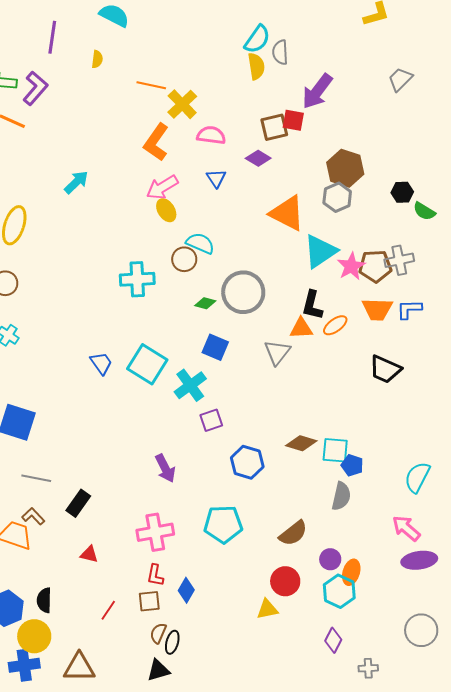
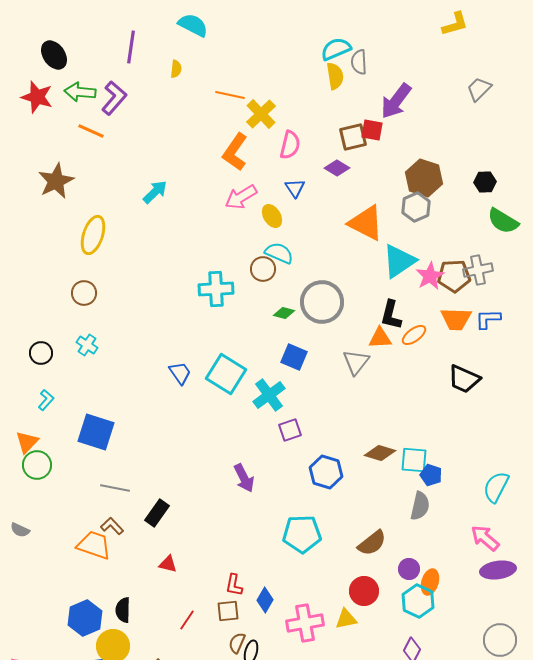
cyan semicircle: (257, 39) -> (336, 49), turned -148
pink semicircle: (211, 135) -> (290, 145), turned 96
black hexagon: (402, 192) -> (485, 182), moved
yellow ellipse: (166, 210) -> (272, 216), moved
green semicircle: (424, 211) -> (503, 221), size x1.4
pink cross: (155, 532) -> (305, 623), moved

